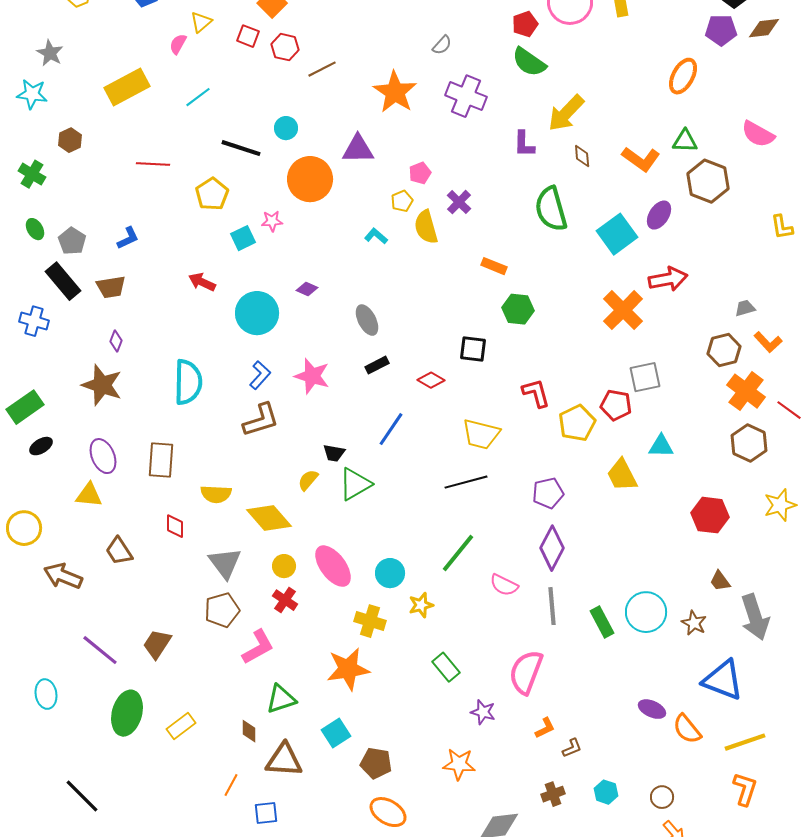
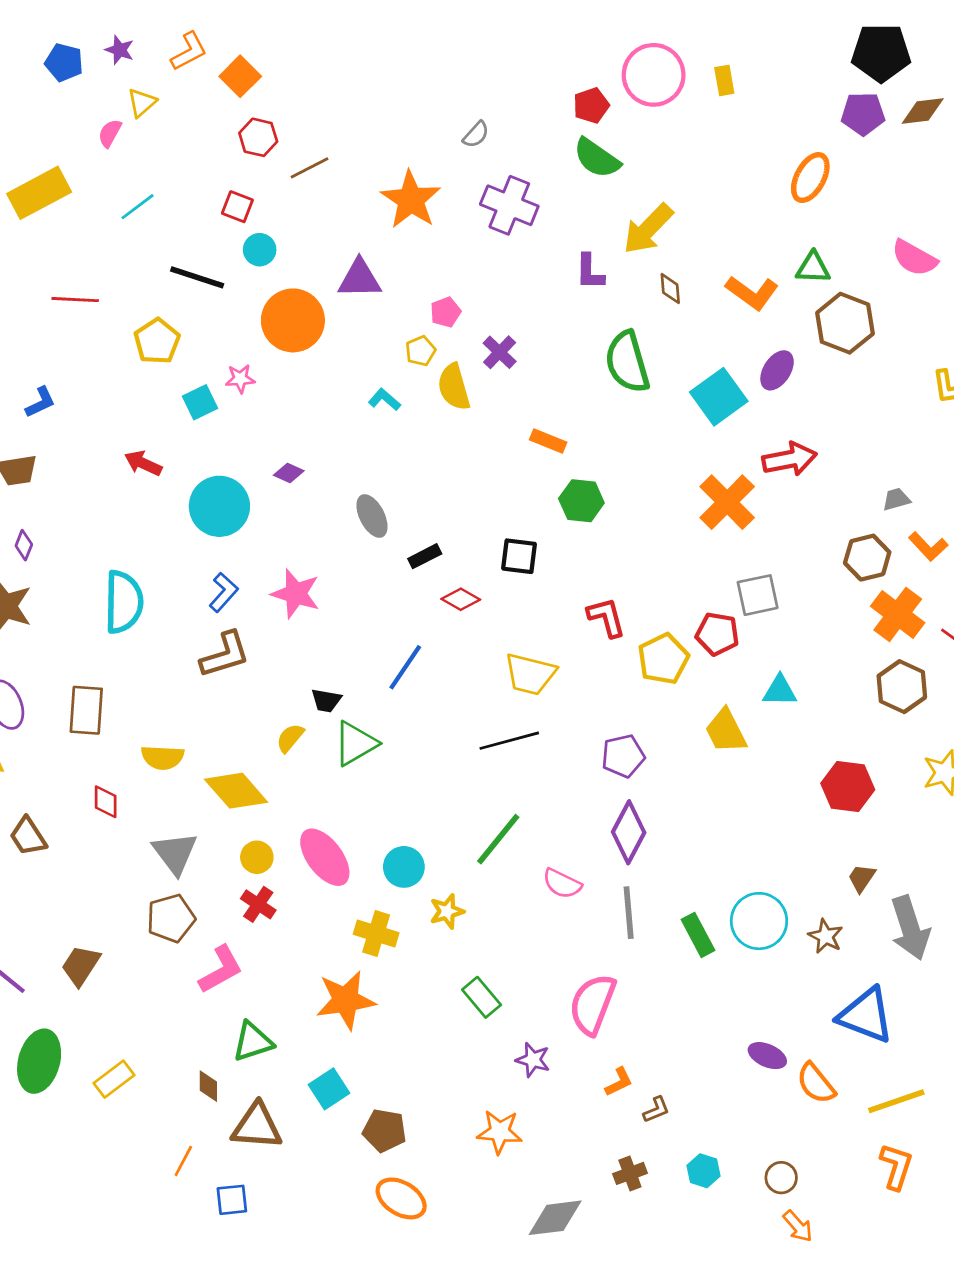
red square: (248, 36) -> (237, 207), moved
black rectangle: (377, 365) -> (425, 556), moved
brown trapezoid: (720, 581) -> (862, 878), turned 70

